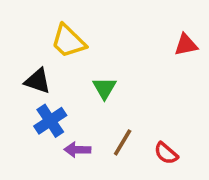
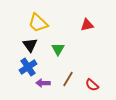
red triangle: (186, 45) -> (87, 25), moved
black triangle: (38, 81) -> (30, 45), moved, turned 35

